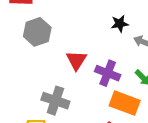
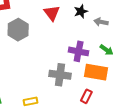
red triangle: (76, 60) -> (52, 13), moved
gray cross: (55, 101) -> (60, 75), moved

